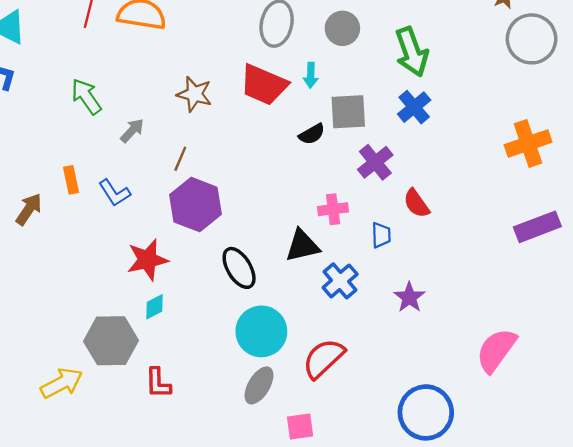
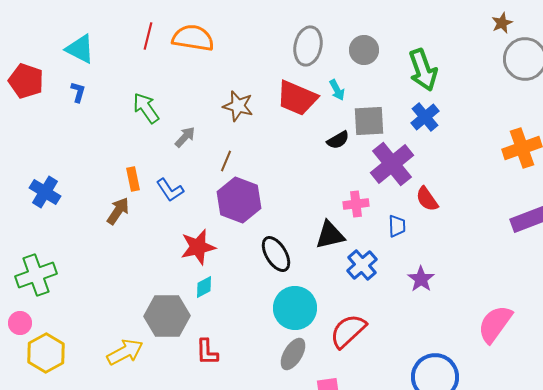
cyan arrow: (311, 75) -> (337, 90), turned -30
purple cross: (375, 162) -> (392, 164), size x1.4
brown arrow: (29, 209) -> (118, 211), moved

